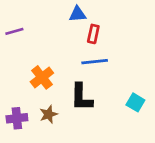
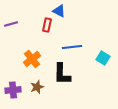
blue triangle: (78, 14) -> (59, 11), turned 32
red rectangle: (93, 34) -> (47, 25), moved
cyan square: (135, 102) -> (103, 58), moved

